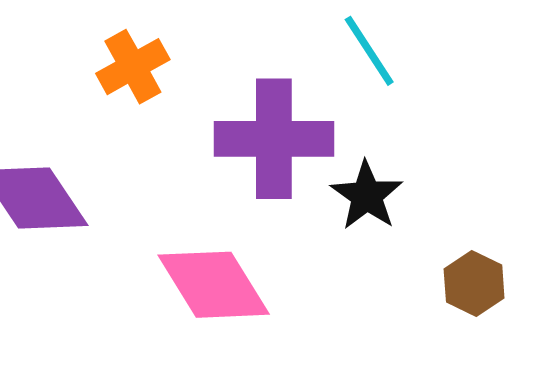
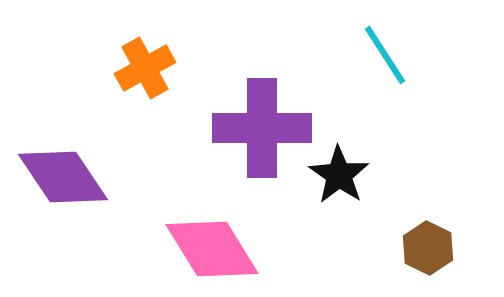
cyan line: (369, 51) -> (385, 55), moved

